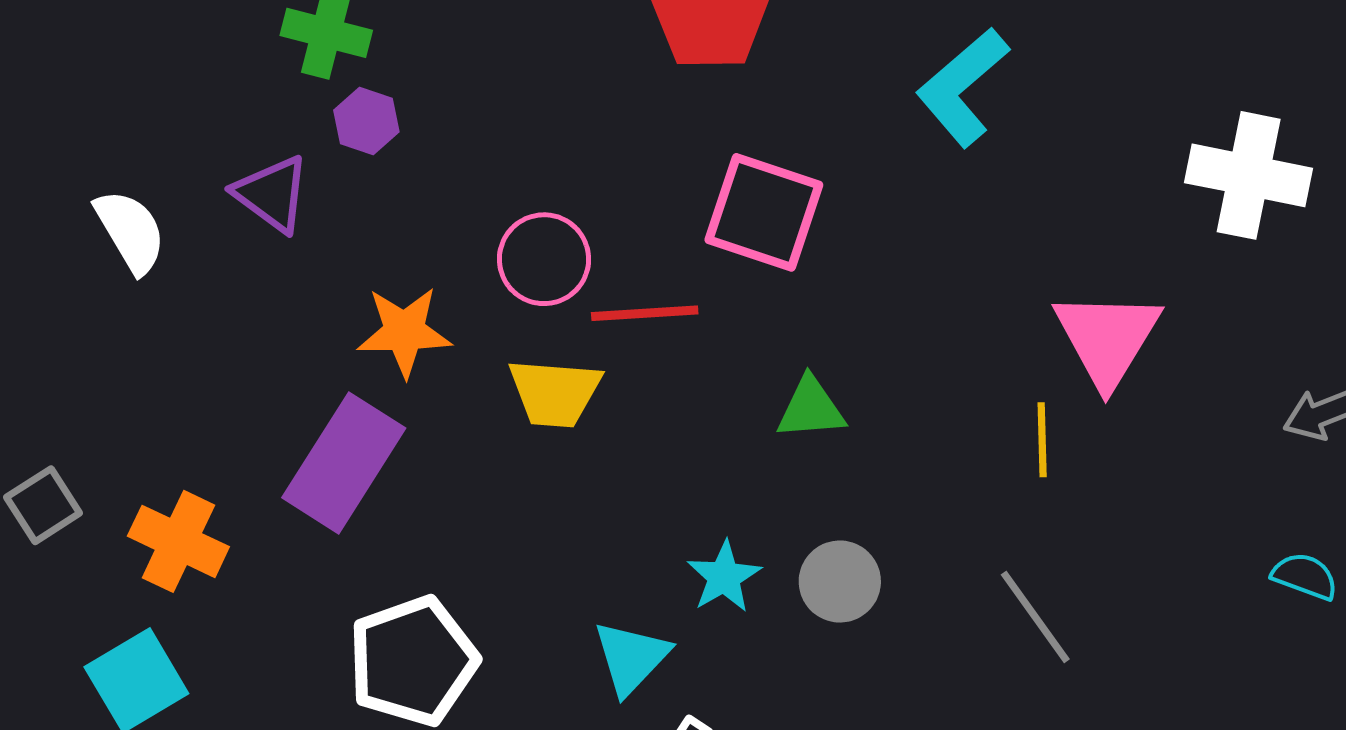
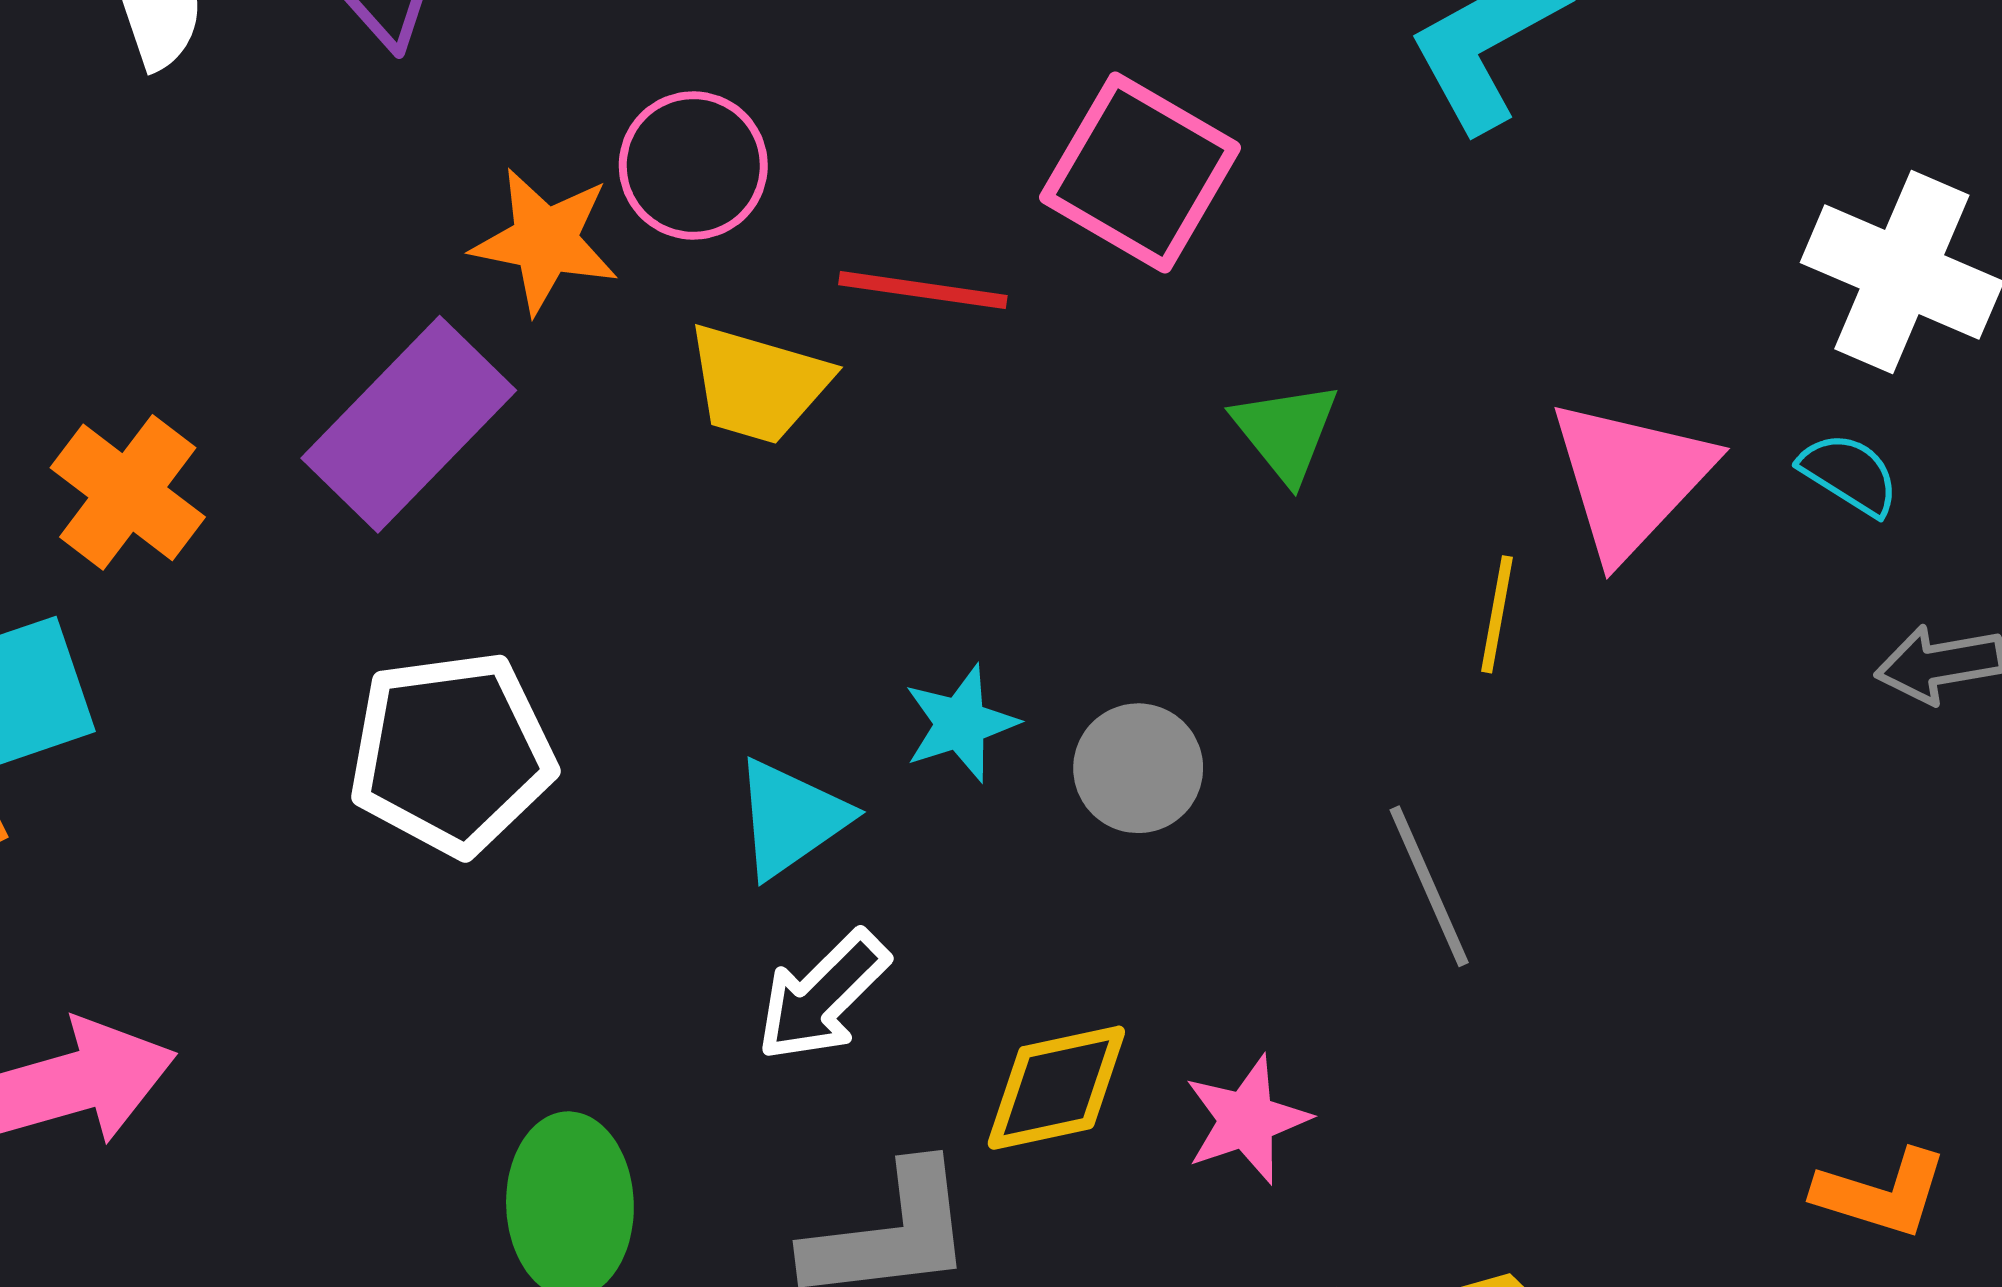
pink circle: (544, 259) -> (693, 165), moved
green triangle: (811, 408) -> (1286, 432), moved, turned 44
cyan semicircle: (1305, 576) -> (1849, 474), moved

